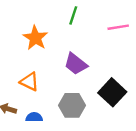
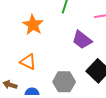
purple trapezoid: (76, 64) -> (82, 40), moved

